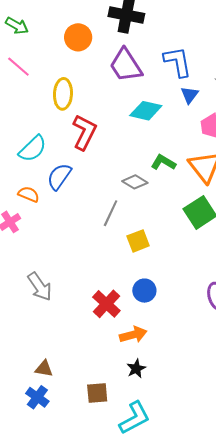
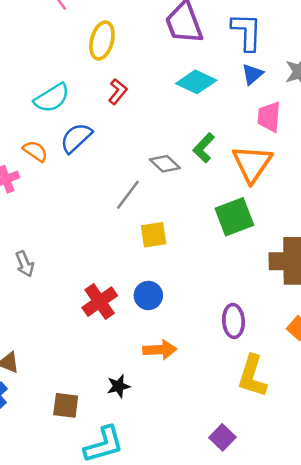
red L-shape: (84, 132) -> (118, 92), size x0.6
green L-shape: (163, 162) -> (204, 148), turned -90
gray arrow: (40, 287) -> (25, 264), size x0.7
orange arrow: (133, 335) -> (160, 350), moved

